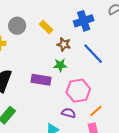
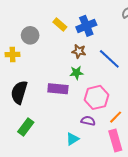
blue cross: (84, 21) -> (86, 26), moved
yellow rectangle: (46, 27) -> (60, 25), moved

